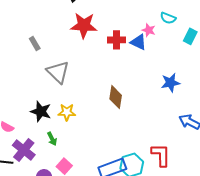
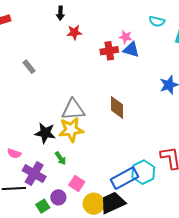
red star: (84, 25) -> (74, 32), moved, size x0.6
pink star: (149, 30) -> (126, 37), moved
gray triangle: (58, 72) -> (73, 110), moved, turned -40
yellow star: (67, 112) -> (71, 130), size x1.4

